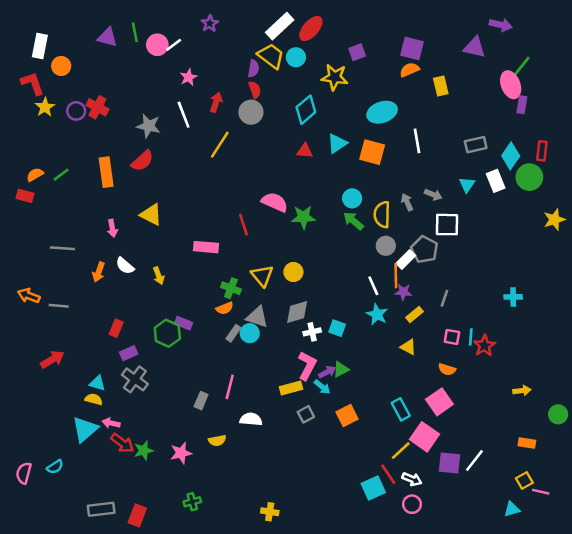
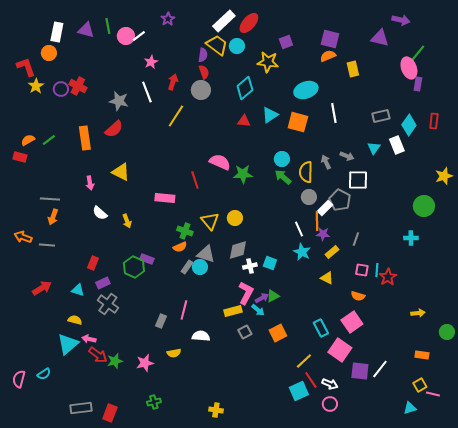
white rectangle: (40, 46) -> (57, 32), moved
green circle: (529, 177) -> (424, 206), moved
orange arrow: (99, 272) -> (53, 217), moved
cyan triangle: (97, 383) -> (78, 290), moved
yellow line: (401, 451) -> (304, 361), moved

